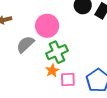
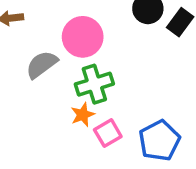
pink square: (68, 79) -> (108, 133), turned -35

